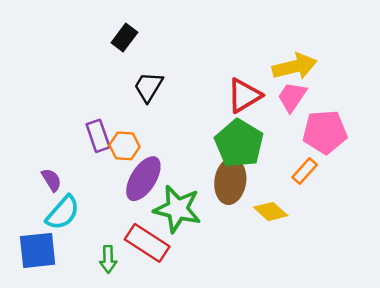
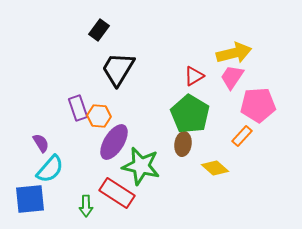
black trapezoid: (148, 87) -> (118, 69), size x1.4
red triangle: (244, 95) -> (194, 76), size x0.7
brown ellipse: (230, 181) -> (183, 144), size x0.7

